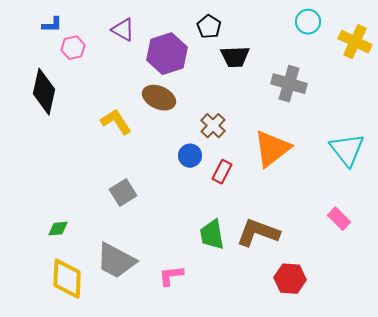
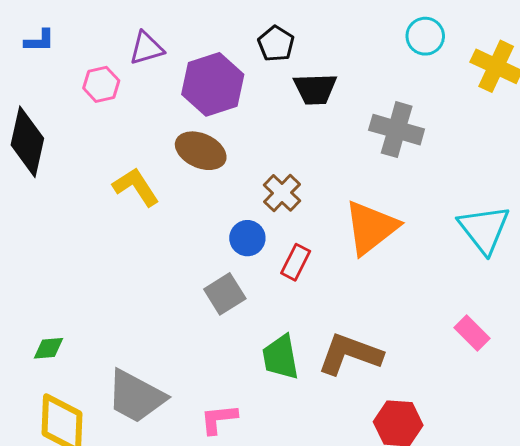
purple triangle: (123, 30) -> (146, 48), turned -45
pink hexagon: (73, 48) -> (101, 84), moved
gray square: (123, 193) -> (225, 294), moved

